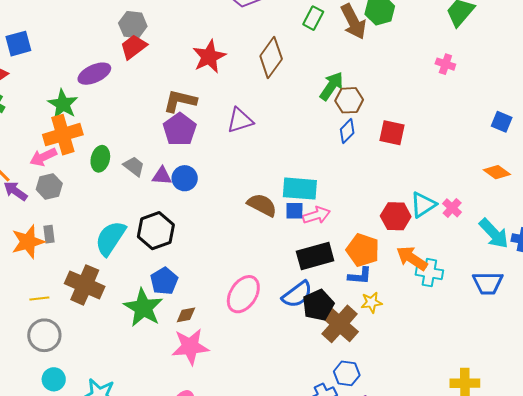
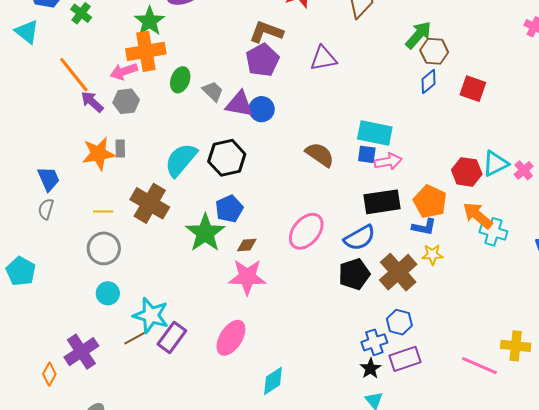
purple triangle: (162, 176) -> (239, 104), size x1.4
brown semicircle: (262, 205) -> (320, 155), moved
black pentagon: (318, 305) -> (354, 274), moved

